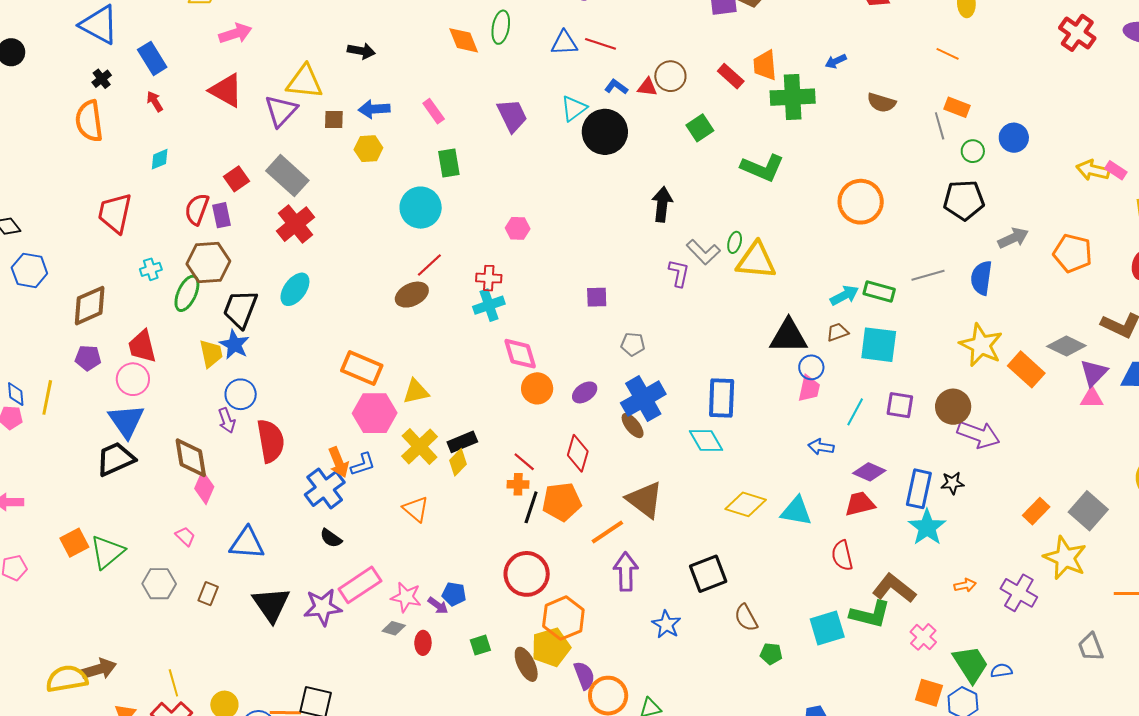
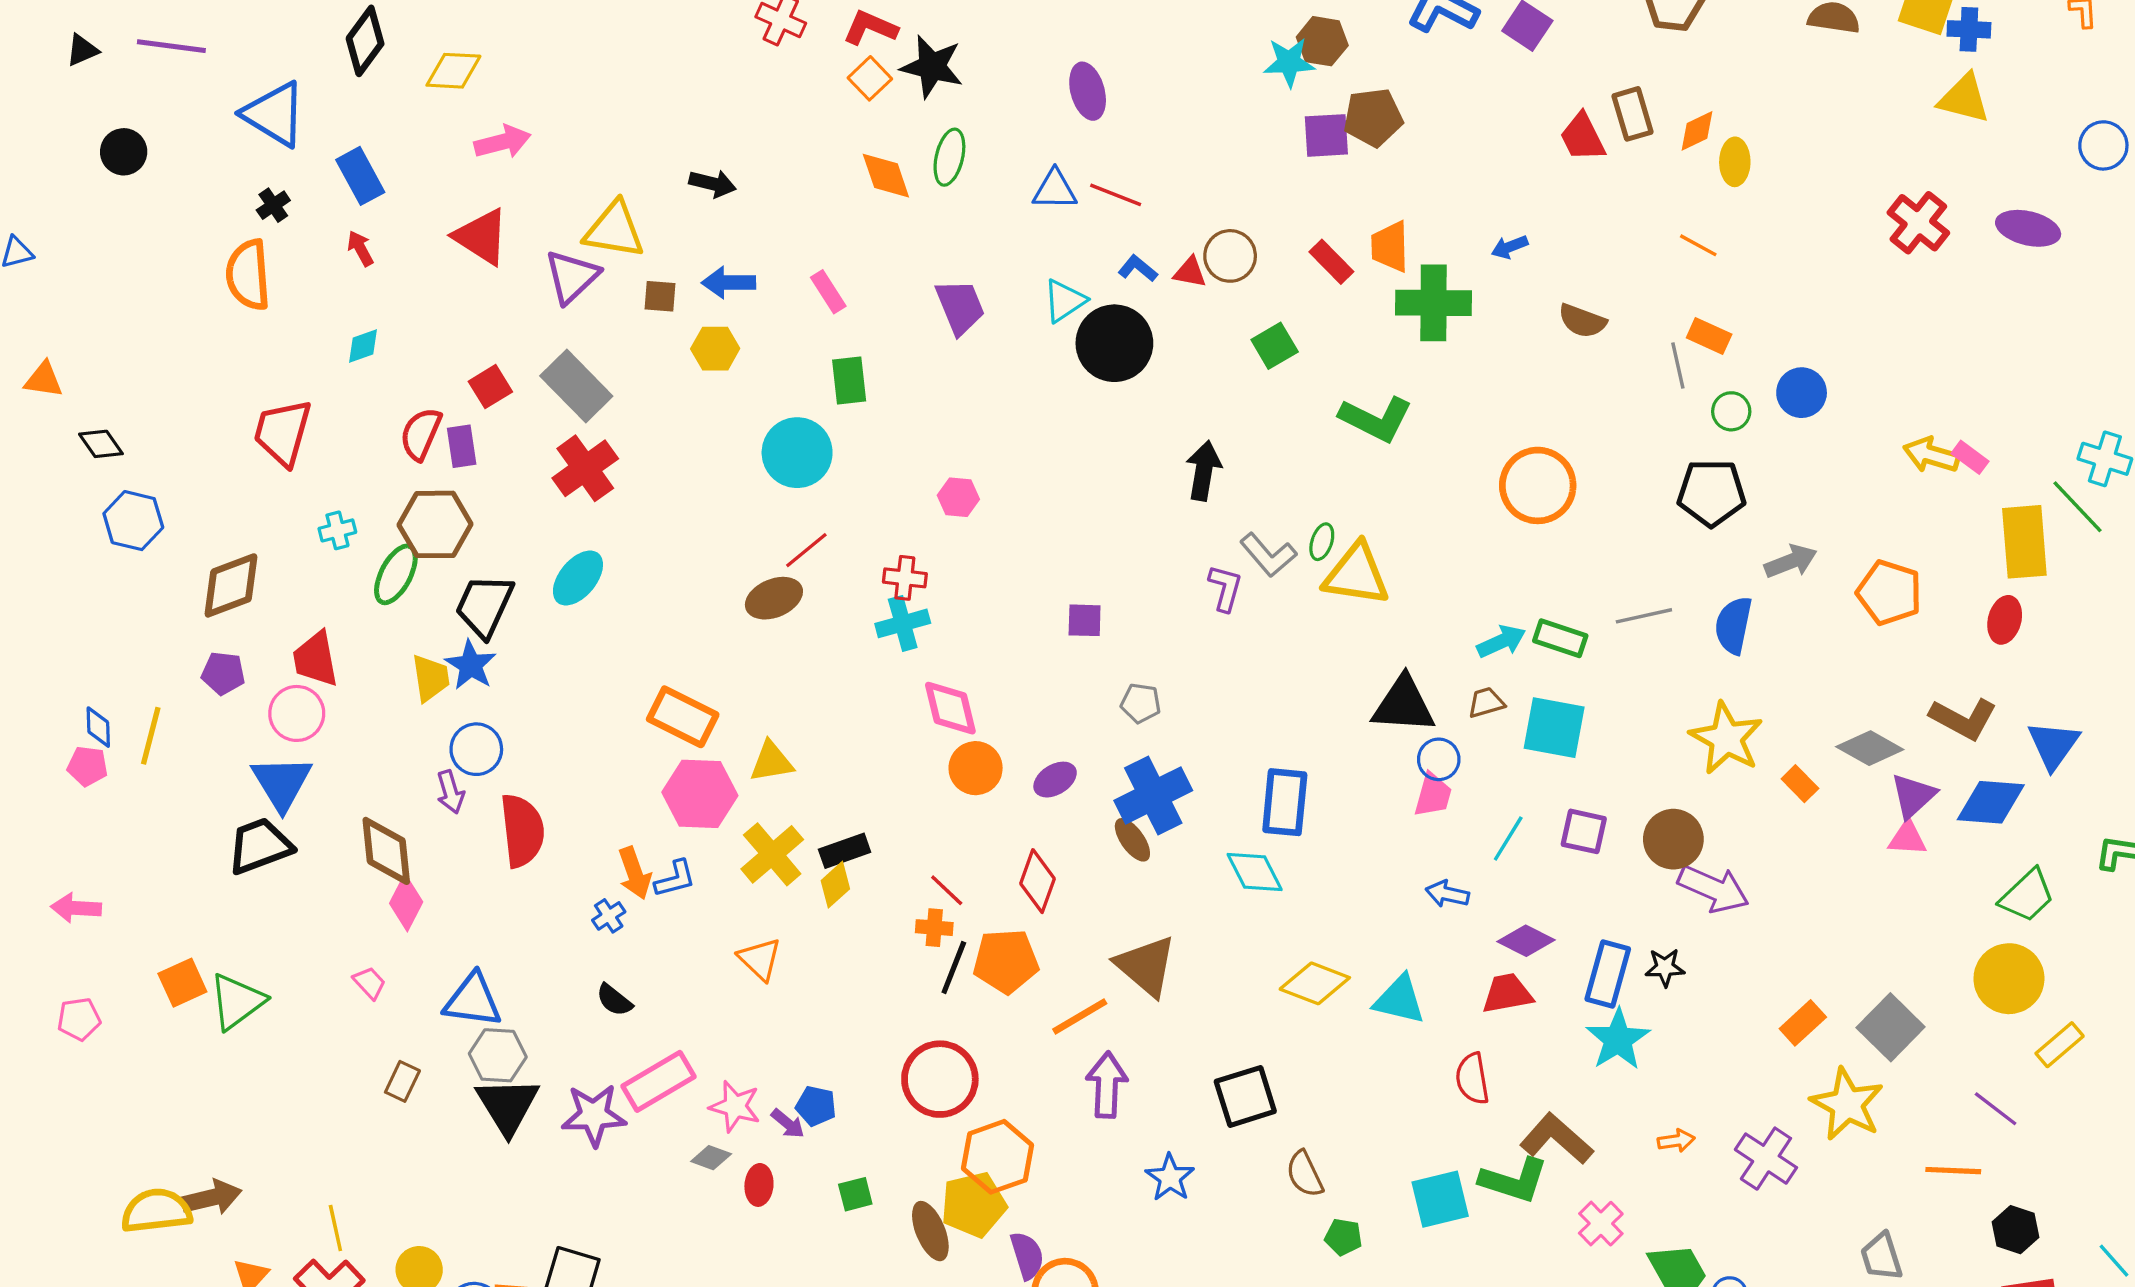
orange rectangle: (1026, 369) -> (1800, 784), size x0.6
blue cross: (325, 489) -> (609, 916), size x0.5
gray hexagon: (159, 584) -> (498, 1055), moved

